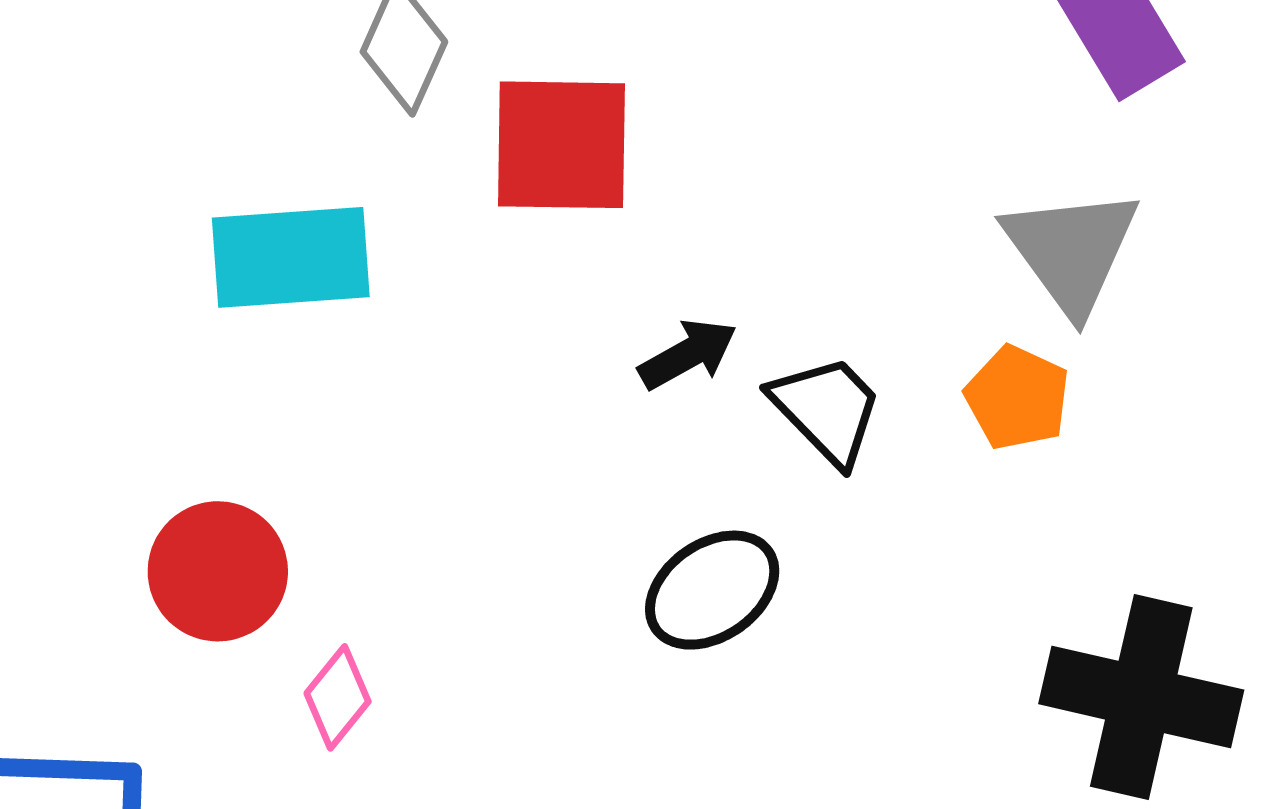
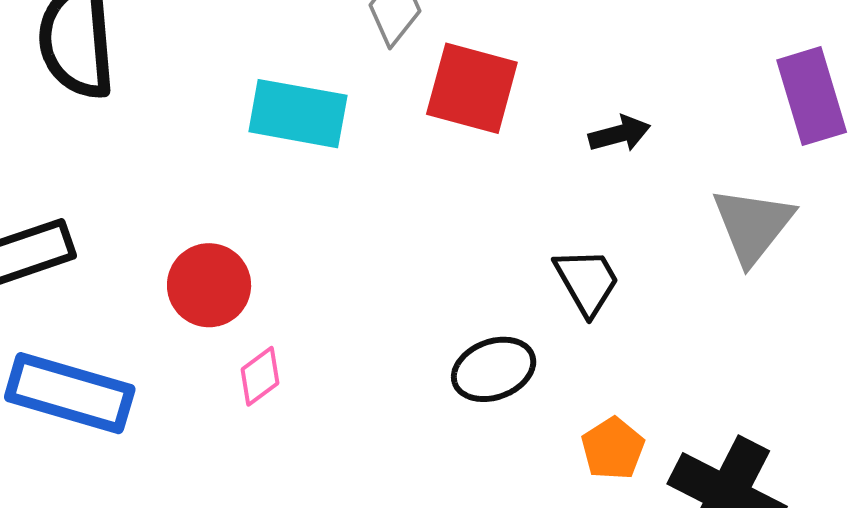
black arrow: (688, 354) -> (619, 134), moved
orange pentagon: (1017, 398) -> (613, 449), moved

